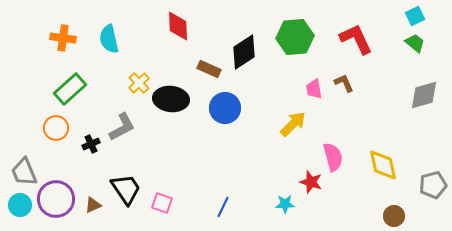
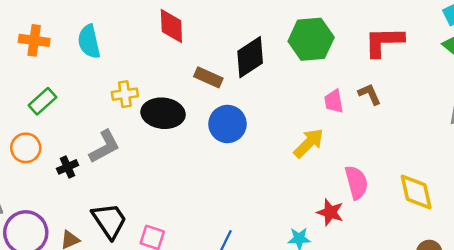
red L-shape: (356, 39) -> (384, 42), turned -66
yellow cross: (139, 83) -> (125, 94), turned 35
green rectangle: (70, 89) -> (42, 101), size x0.7

